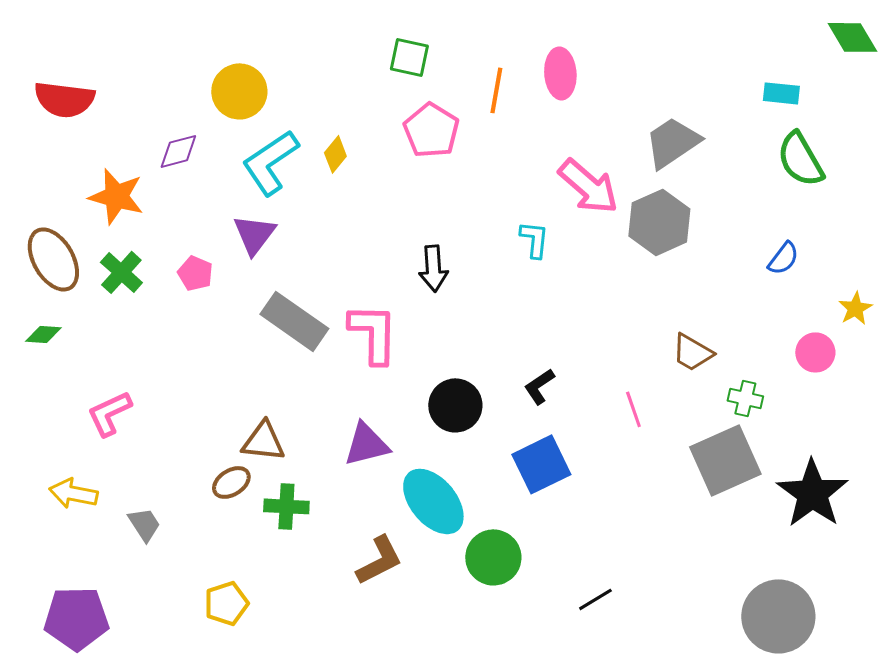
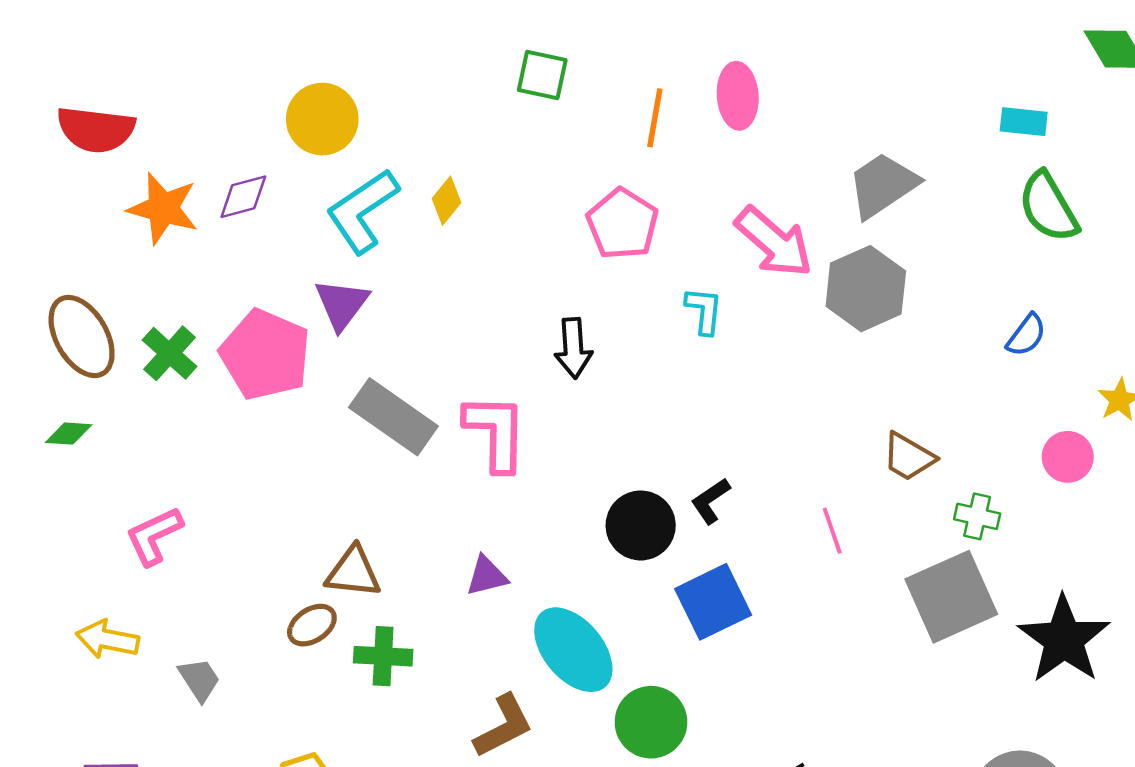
pink pentagon: (431, 130) -> (623, 224), moved
orange star: (116, 196) -> (163, 208), moved
pink pentagon: (195, 273) -> (265, 355), size x2.0
black circle: (455, 405) -> (641, 525), moved
purple triangle: (366, 444) -> (487, 576), size x0.7

